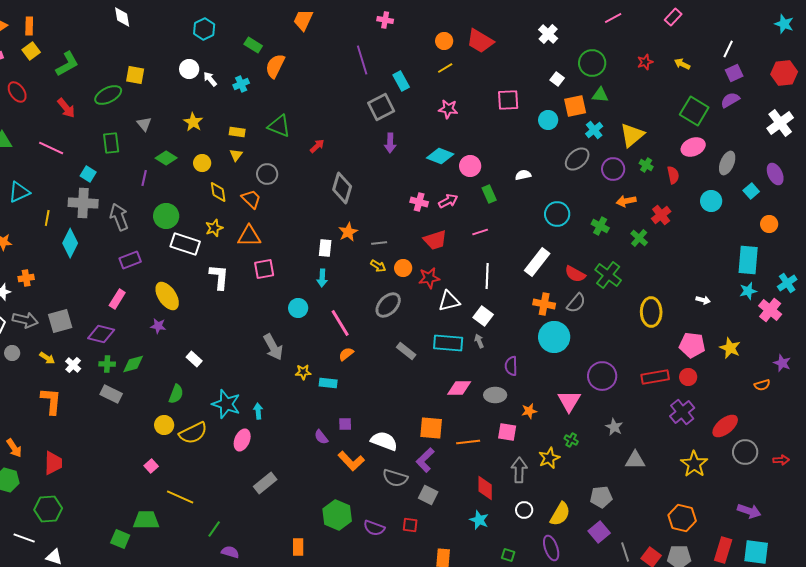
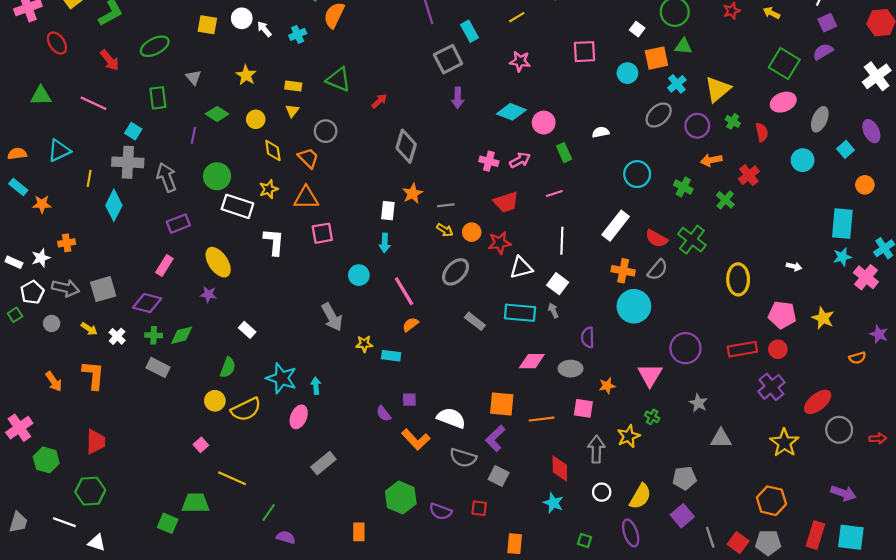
yellow square: (135, 75) -> (207, 25), moved
orange arrow: (14, 448) -> (54, 381), moved

